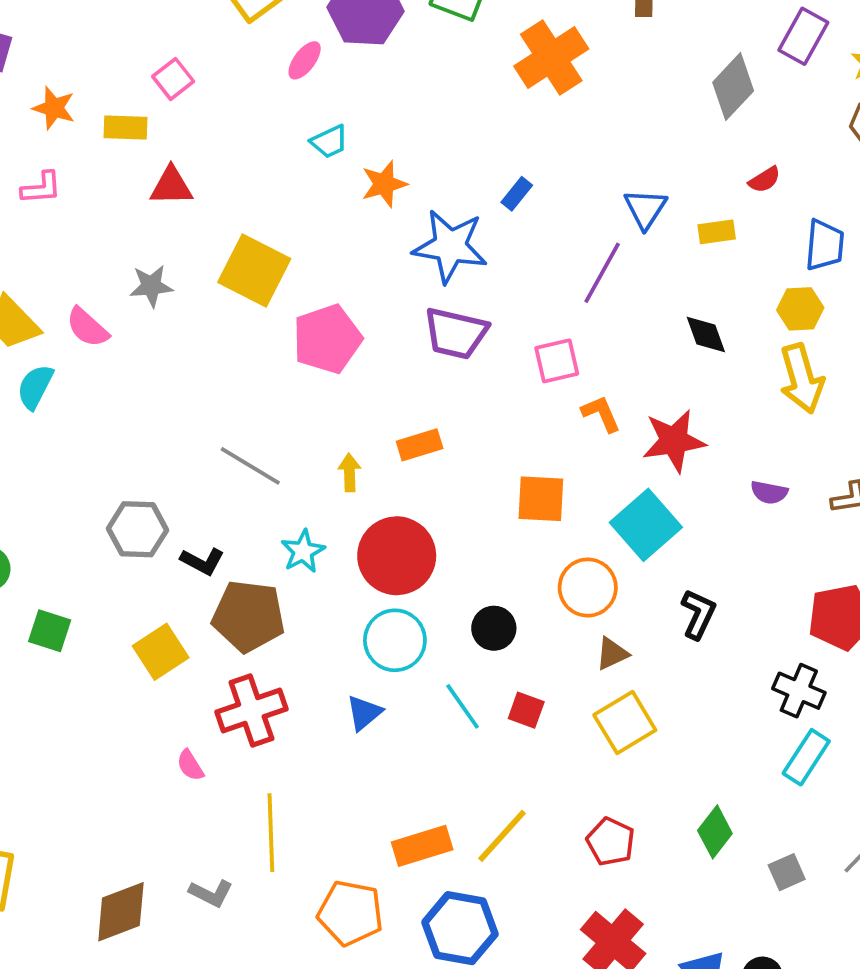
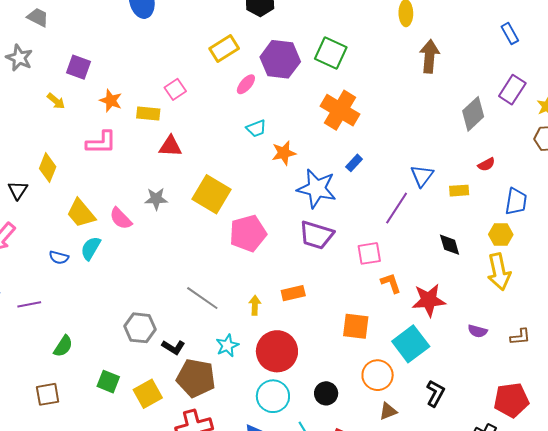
orange cross: (551, 57) -> (340, 110), moved, turned -30
pink L-shape: (41, 188) -> (101, 143), size x1.4
green square: (50, 631) -> (108, 382), moved

